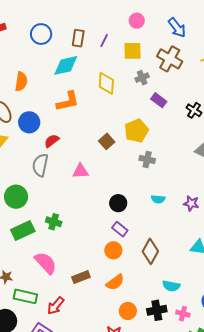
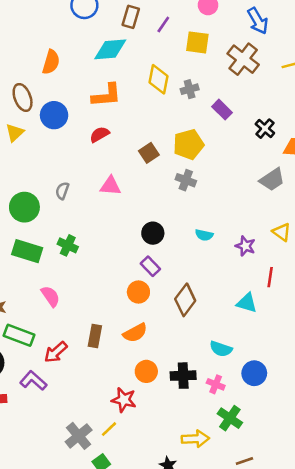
gray cross: (142, 78) -> (190, 89), moved
red semicircle: (52, 141) -> (100, 134), moved
gray cross: (147, 159) -> (186, 180), moved
gray semicircle: (40, 165) -> (62, 191), moved, size x0.6
green rectangle: (23, 231) -> (27, 251), turned 35
pink semicircle: (46, 263) -> (50, 296), size x0.7
brown rectangle: (81, 277) -> (95, 336), moved, turned -66
cyan semicircle: (171, 286) -> (221, 349), moved

